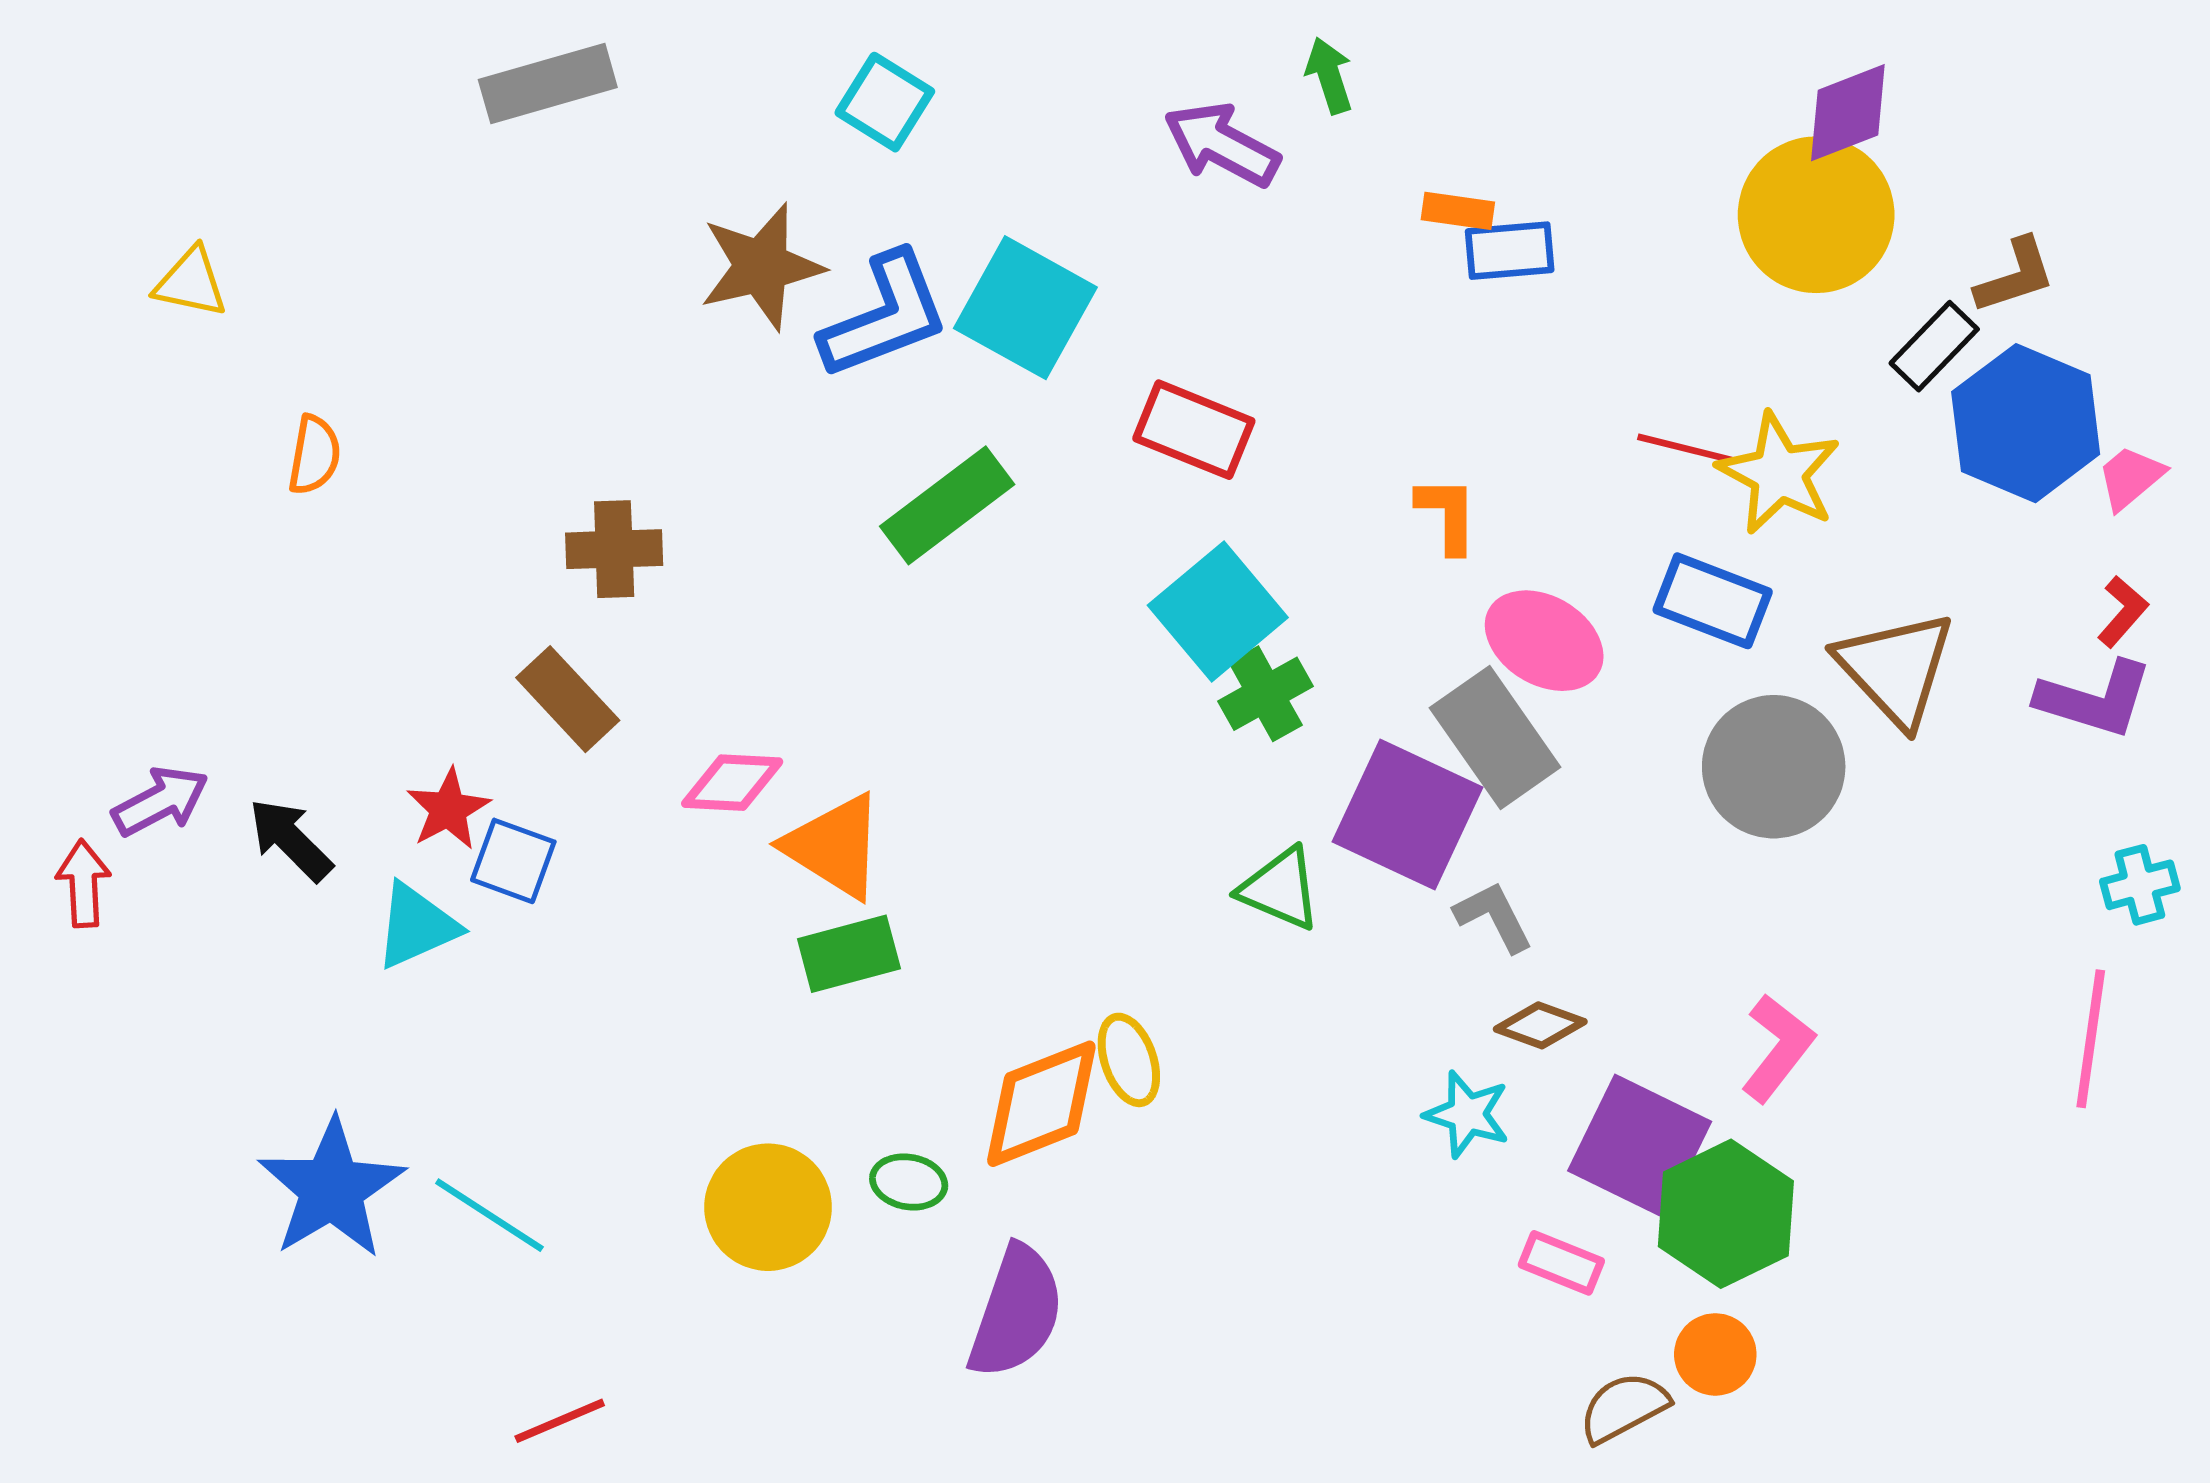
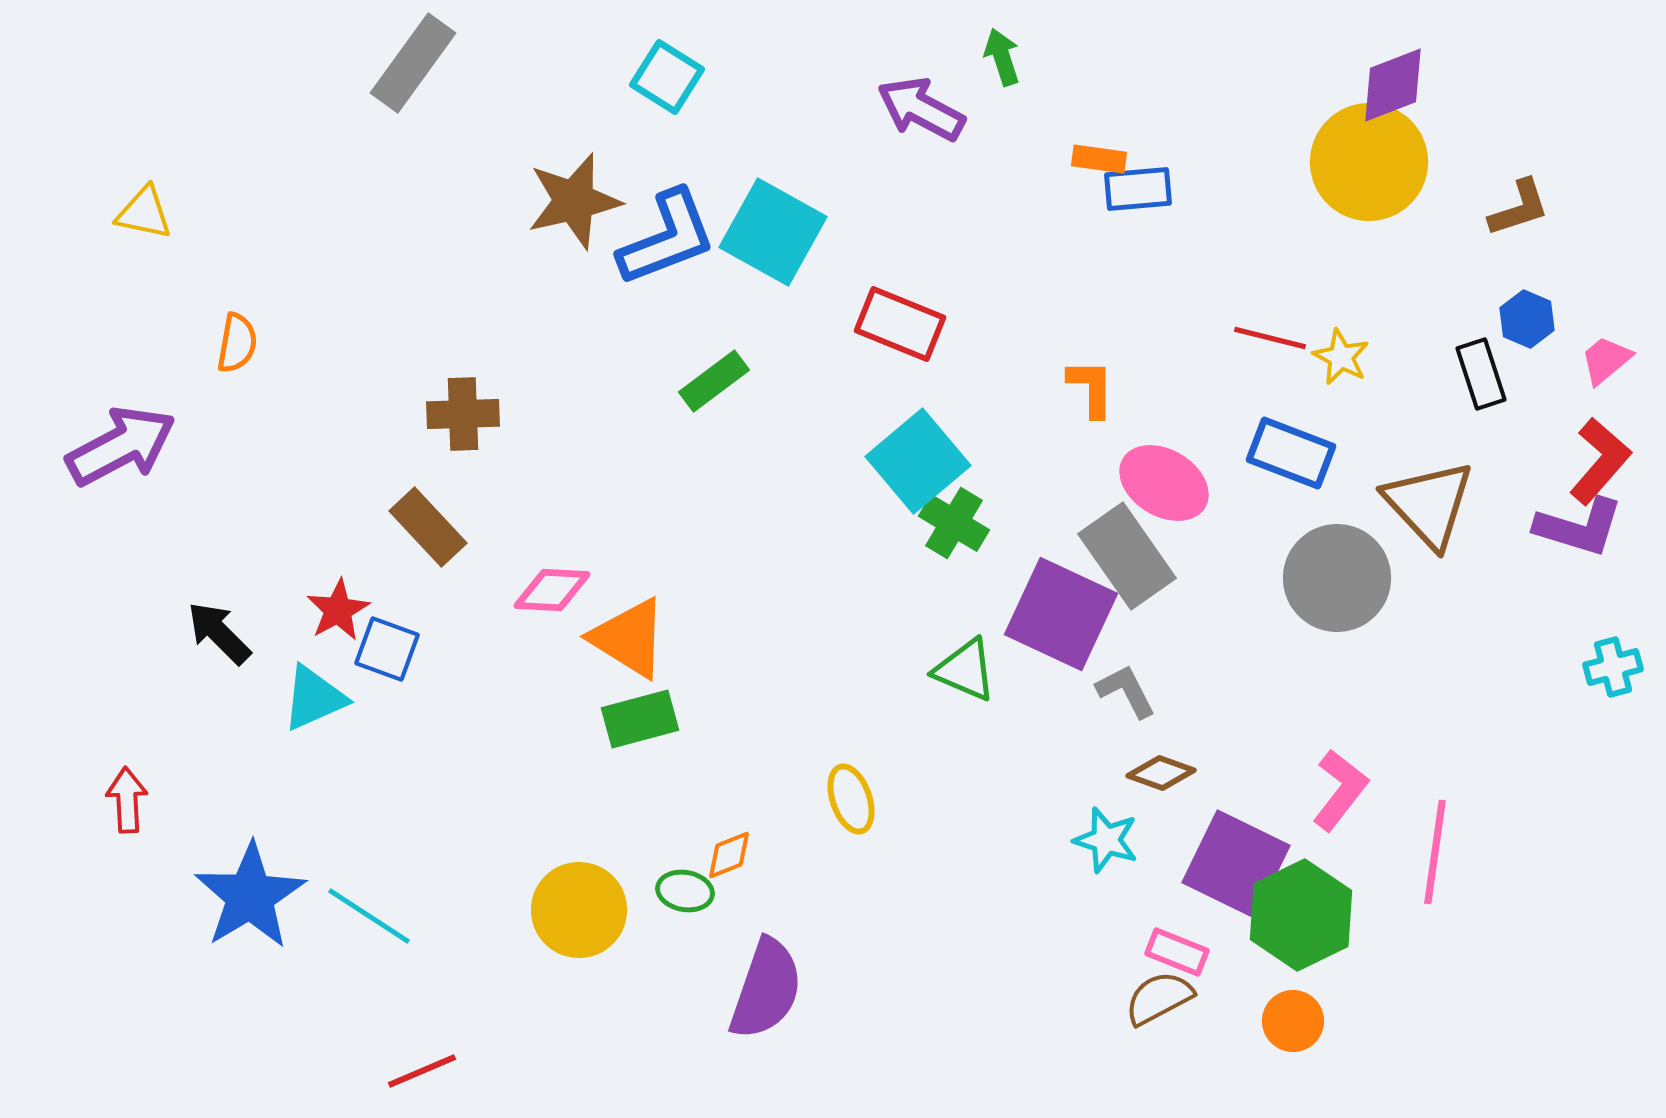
gray rectangle: (548, 83) -> (413, 63), turned -38
black rectangle: (1934, 346) -> (1481, 374), moved, turned -62
blue hexagon: (2026, 423) -> (1527, 319), size x0.5
yellow star: (1779, 474) -> (1341, 357), size x0.6
green rectangle: (947, 505) -> (714, 381), size x0.7
red L-shape: (2123, 611) -> (1600, 461), size x1.6
green cross: (1266, 694) -> (954, 523), turned -30
purple arrow: (160, 801) -> (121, 446), moved, size x1.5
red arrow: (83, 883) -> (127, 800), moved
pink line: (2091, 1039) -> (1435, 852), moved
orange diamond: (1041, 1104) -> (729, 855), moved, size x0.5
brown semicircle: (1624, 1408) -> (1159, 998), moved

